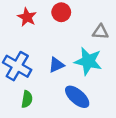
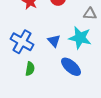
blue triangle: (56, 65) -> (54, 41), turned -48

